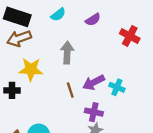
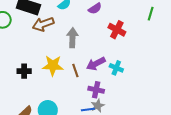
red cross: (130, 36) -> (117, 30), moved
brown arrow: (19, 38) -> (43, 24), moved
yellow star: (31, 69) -> (53, 66), moved

